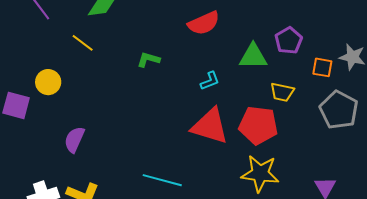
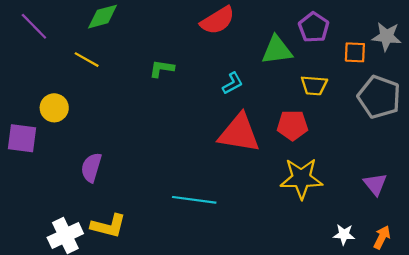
red pentagon: (258, 125) -> (292, 125), size x0.7

